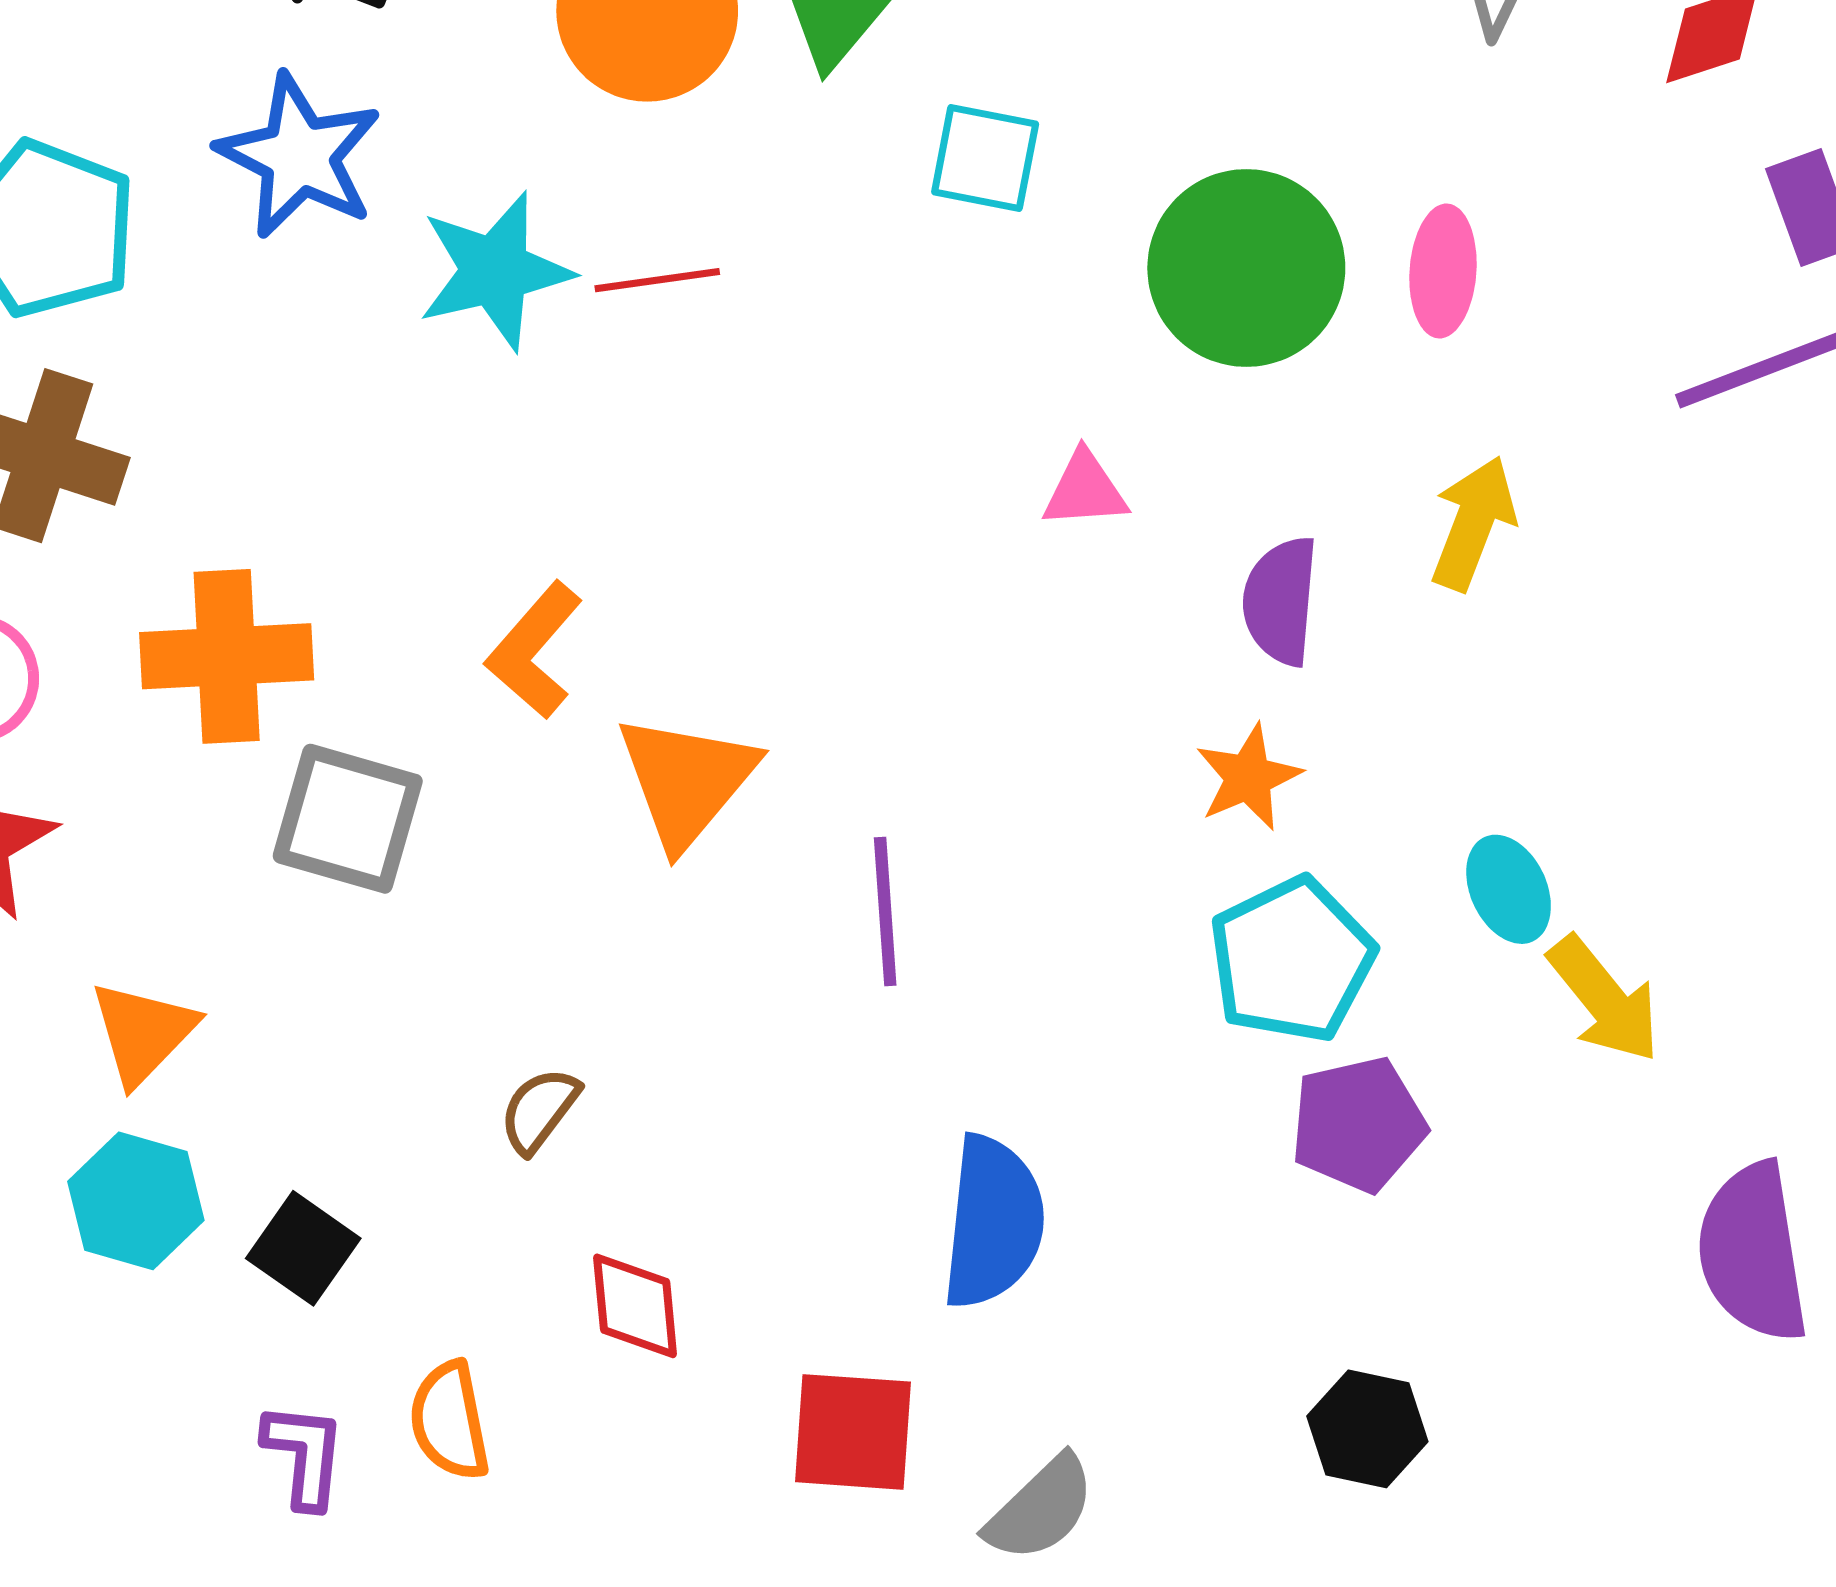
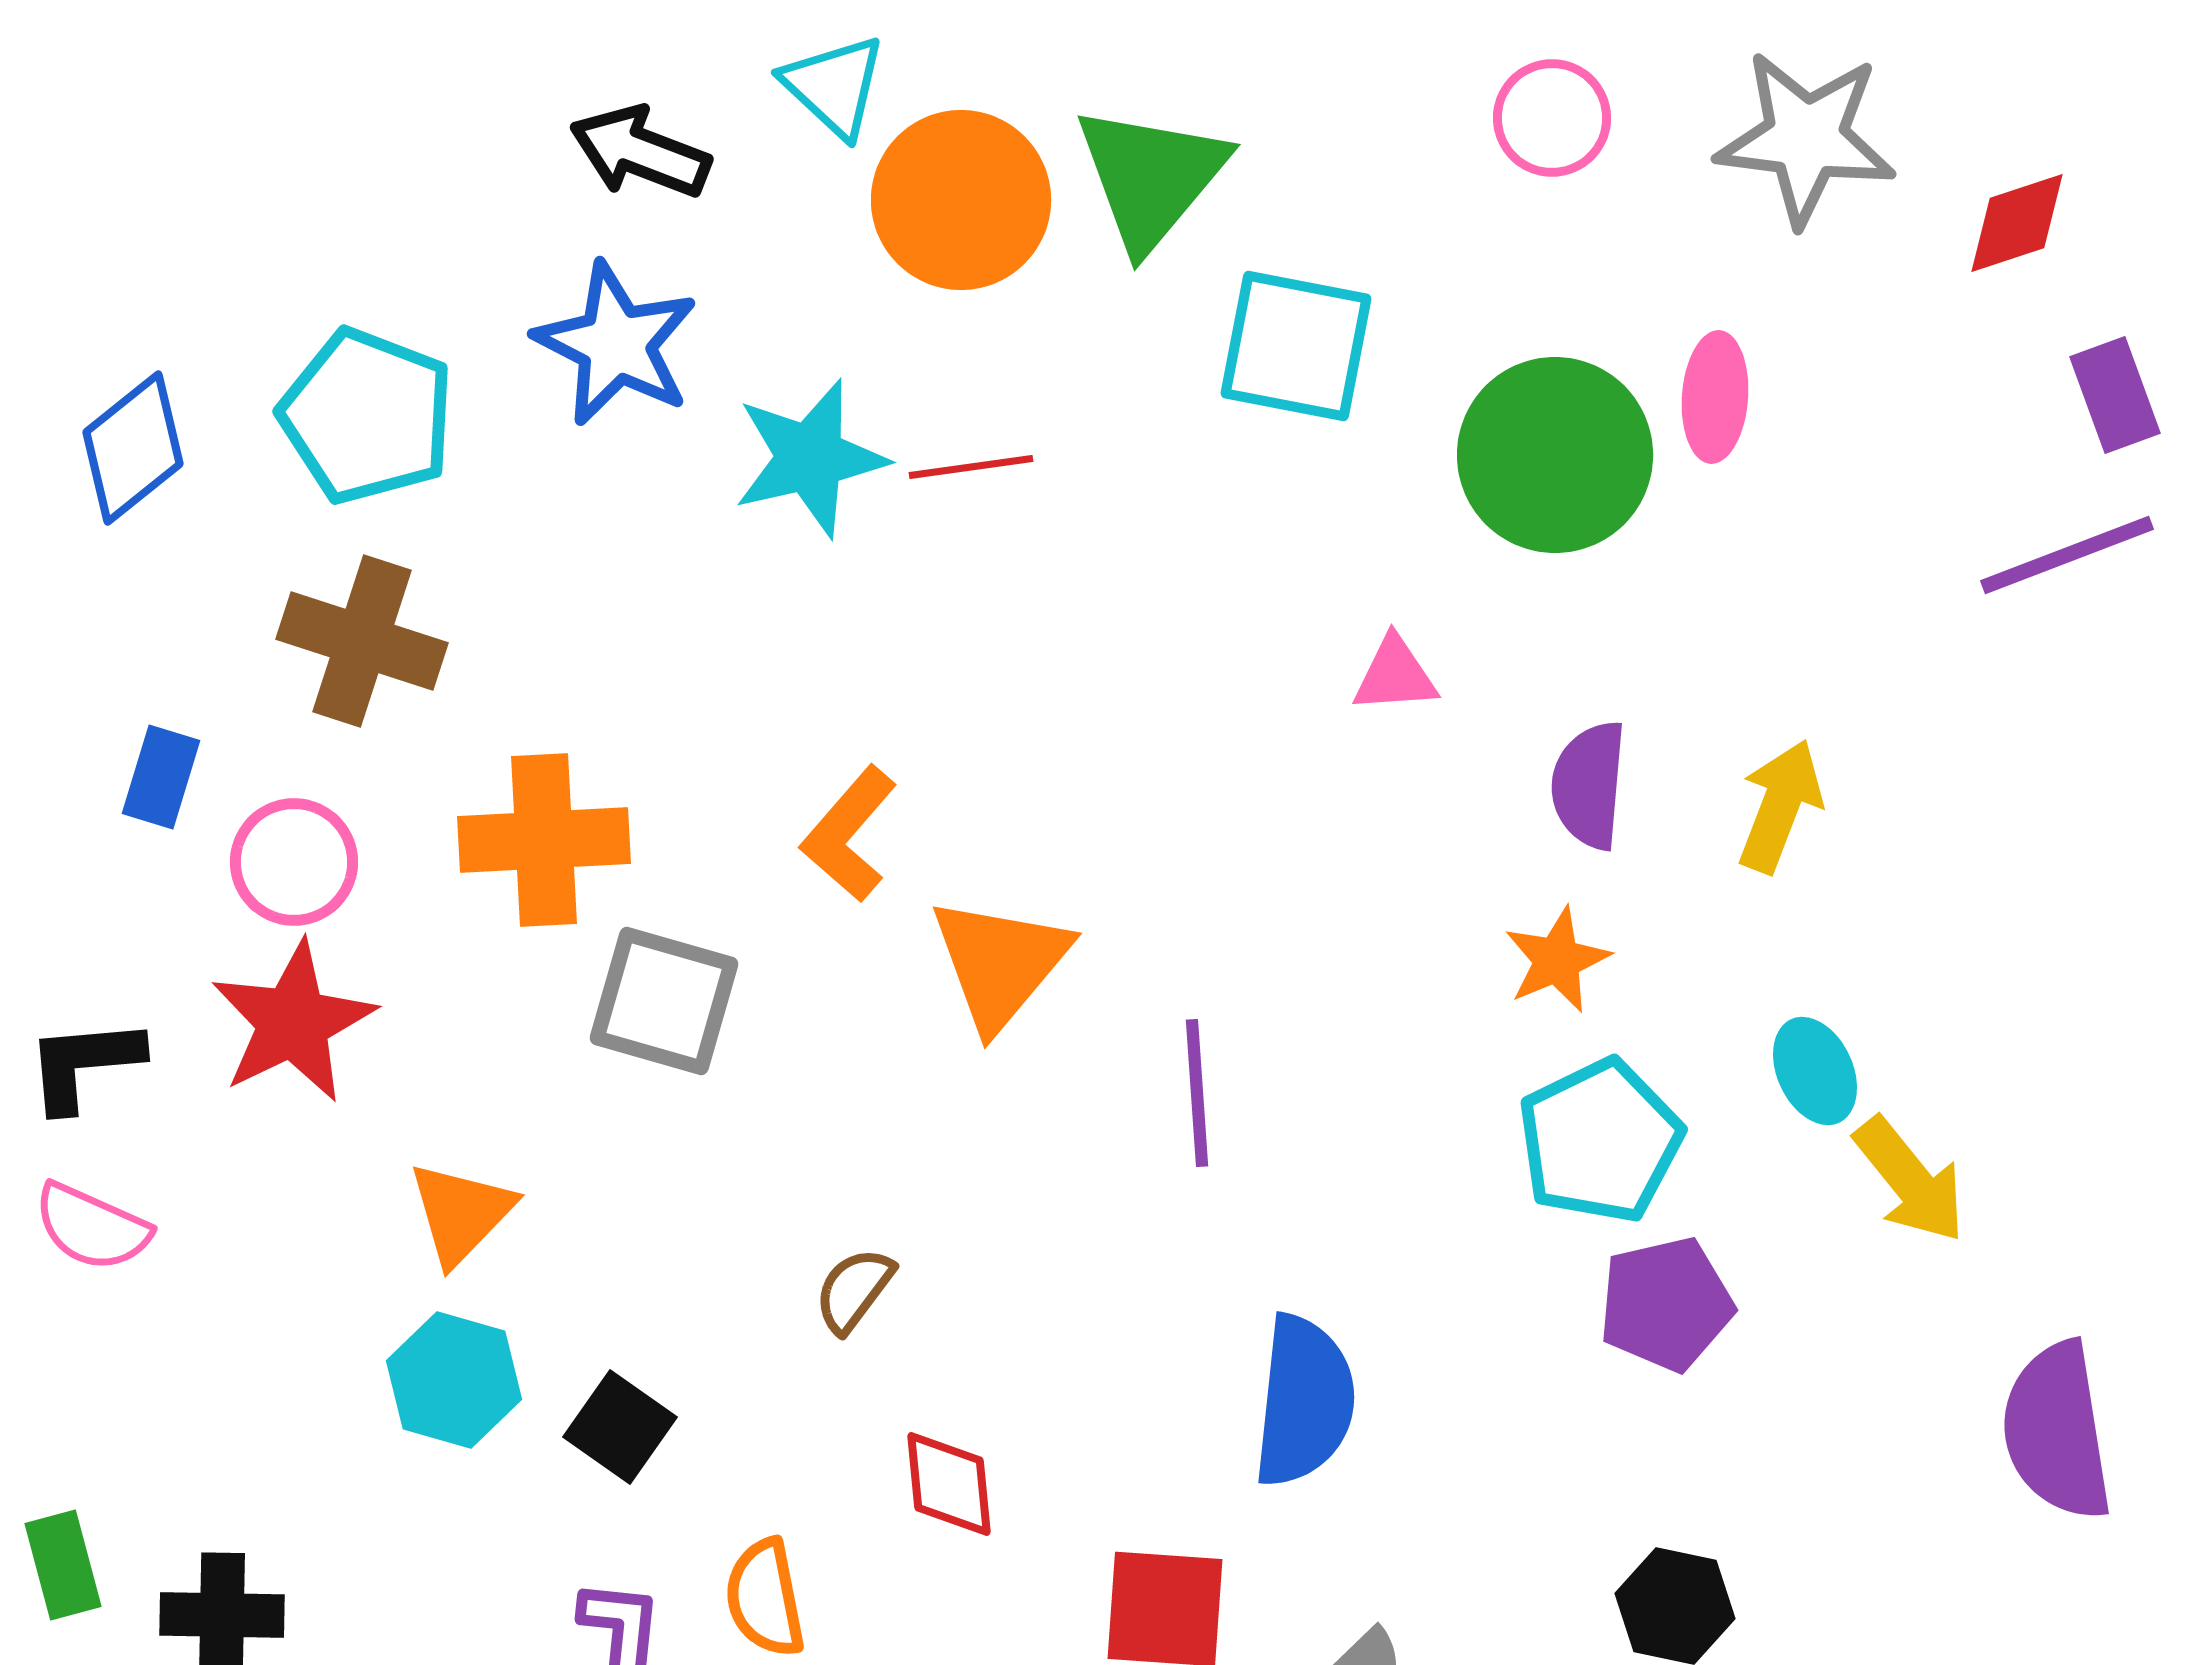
cyan square: (985, 158) -> (1296, 346), size x1.4
pink ellipse: (1443, 271) -> (1715, 397), moved
yellow arrow: (1473, 523) -> (1780, 806), moved

